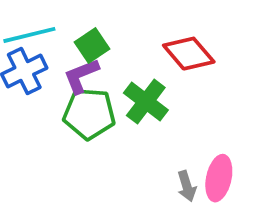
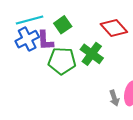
purple L-shape: (81, 76) -> (45, 40), moved, turned -70

